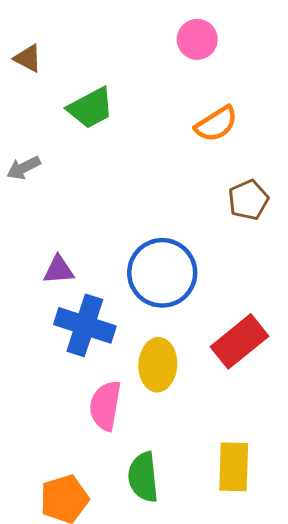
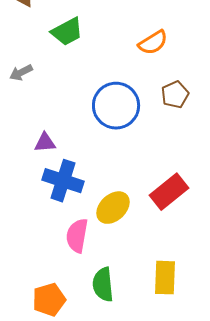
blue circle: (162, 273) -> (116, 106), moved
yellow ellipse: (158, 365) -> (113, 208), turned 44

